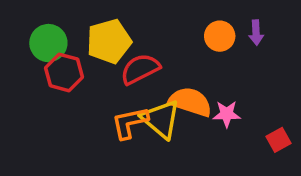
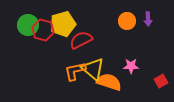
red hexagon: (64, 72) -> (43, 30), moved
orange semicircle: (190, 102) -> (109, 82), moved

